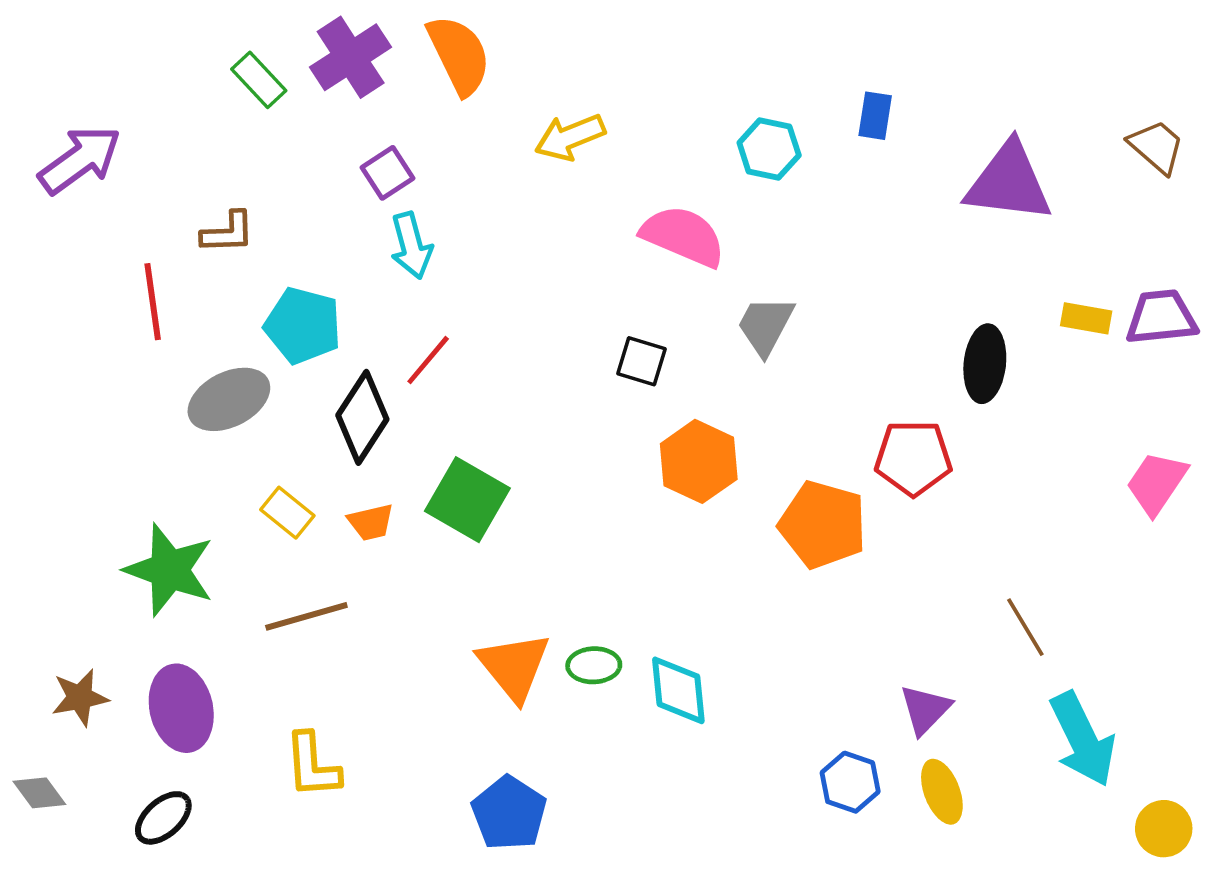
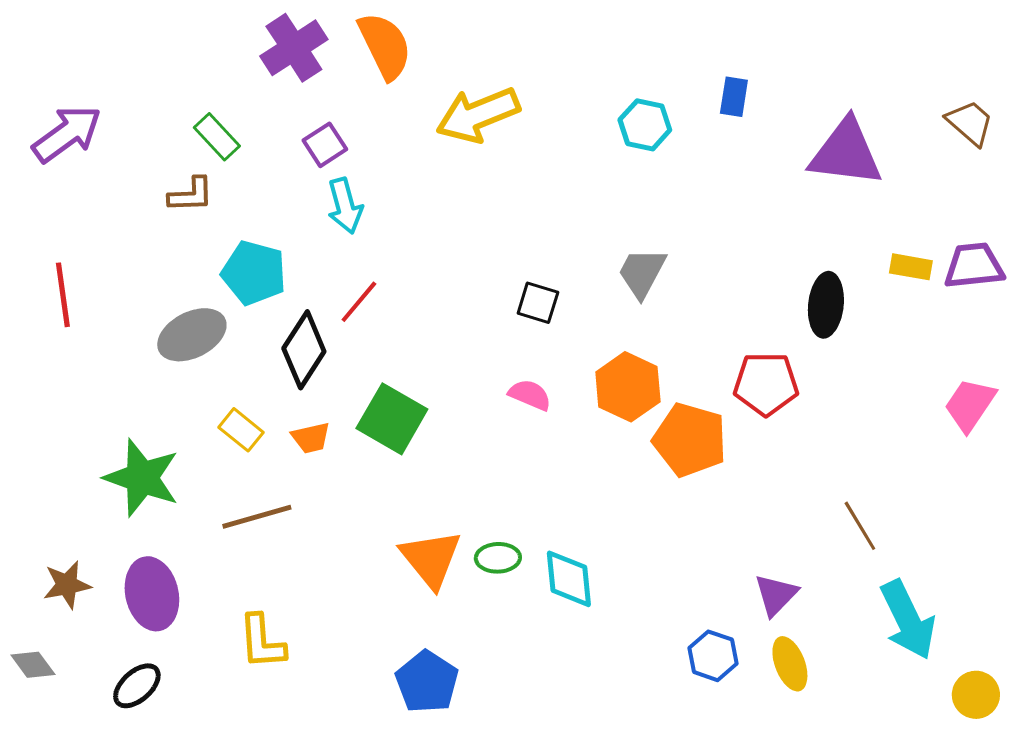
green rectangle: (259, 80) -> (217, 137), moved
yellow arrow: (570, 137) -> (478, 115), size x1.4
pink semicircle: (683, 236) -> (530, 395), moved, size x0.6
red line: (153, 302) -> (63, 295), moved
orange hexagon: (699, 461) -> (628, 387), moved

